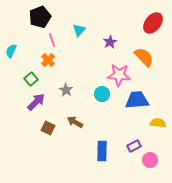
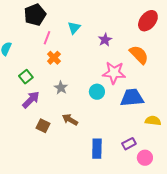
pink line: (52, 40) -> (47, 38), turned 40
orange cross: (48, 60) -> (54, 58), moved

